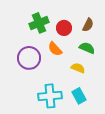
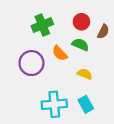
brown semicircle: (88, 25) -> (103, 32), moved
red circle: (64, 28) -> (81, 22), moved
green semicircle: (87, 48) -> (80, 45), moved

